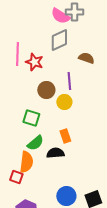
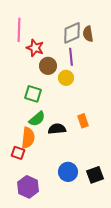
gray diamond: (59, 40) -> (72, 33), moved
brown semicircle: (86, 58) -> (88, 34), turned -119
red star: (34, 62) -> (35, 48), moved
orange rectangle: (65, 136) -> (83, 121), moved

